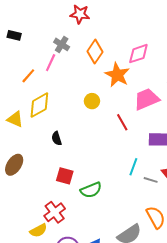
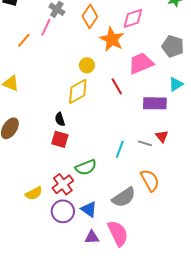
yellow diamond: (39, 105) -> (78, 91), moved
black semicircle: (57, 138) -> (60, 119), moved
cyan line: (133, 167) -> (120, 149), moved
green semicircle: (91, 190) -> (86, 167), moved
red cross: (55, 212) -> (63, 184), moved

